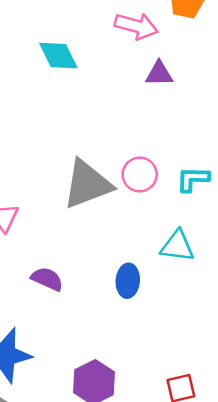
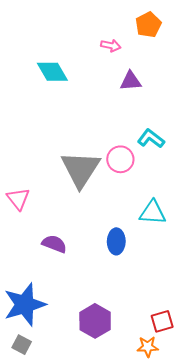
pink arrow: (136, 26) -> (111, 45), size x0.6
cyan L-shape: (193, 179) -> (151, 139), moved, turned 40
gray triangle: (87, 184) -> (81, 169), turned -33

